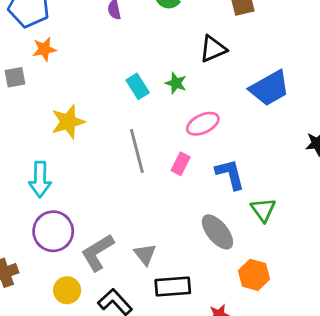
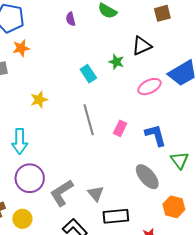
green star: (176, 83) -> (116, 62), moved
yellow star: (68, 122) -> (39, 100), size x0.7
pink ellipse: (203, 124) -> (149, 87), moved
yellow circle: (67, 290) -> (22, 219), moved

